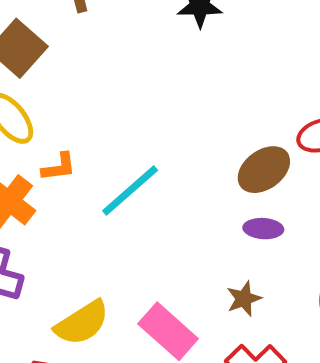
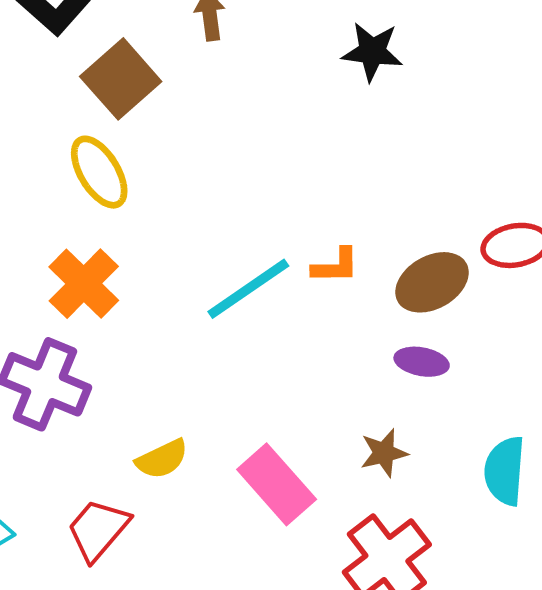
orange L-shape: (59, 167) -> (336, 266), moved
yellow semicircle: (82, 323) -> (162, 459), size x0.7

